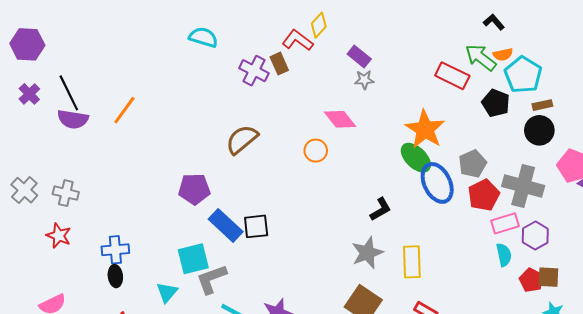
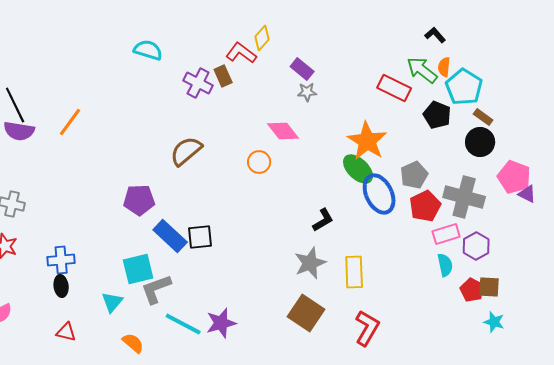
orange semicircle: (503, 54) -> (444, 67), turned 108
brown rectangle: (542, 105) -> (483, 117), turned 48

